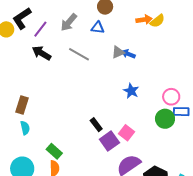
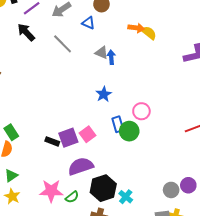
yellow semicircle: (157, 21) -> (149, 33), turned -119
gray triangle: (118, 52) -> (102, 53), turned 32
blue arrow: (128, 54) -> (111, 57), turned 48
blue rectangle: (181, 112) -> (118, 124), moved, turned 56
black rectangle: (96, 125) -> (52, 141), moved, turned -48

